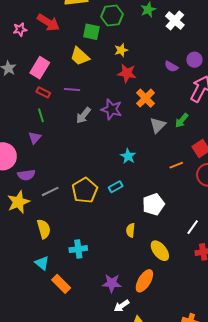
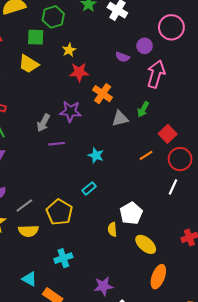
purple line: (72, 90) -> (57, 144), moved
gray triangle: (158, 125) -> (120, 119), turned 42
yellow pentagon: (85, 190) -> (59, 212), moved
white pentagon: (153, 204) -> (131, 213), moved
white line: (193, 227) -> (173, 187), moved
yellow semicircle: (44, 229) -> (28, 231), moved, turned 114
orange ellipse: (144, 281) -> (158, 277), moved

